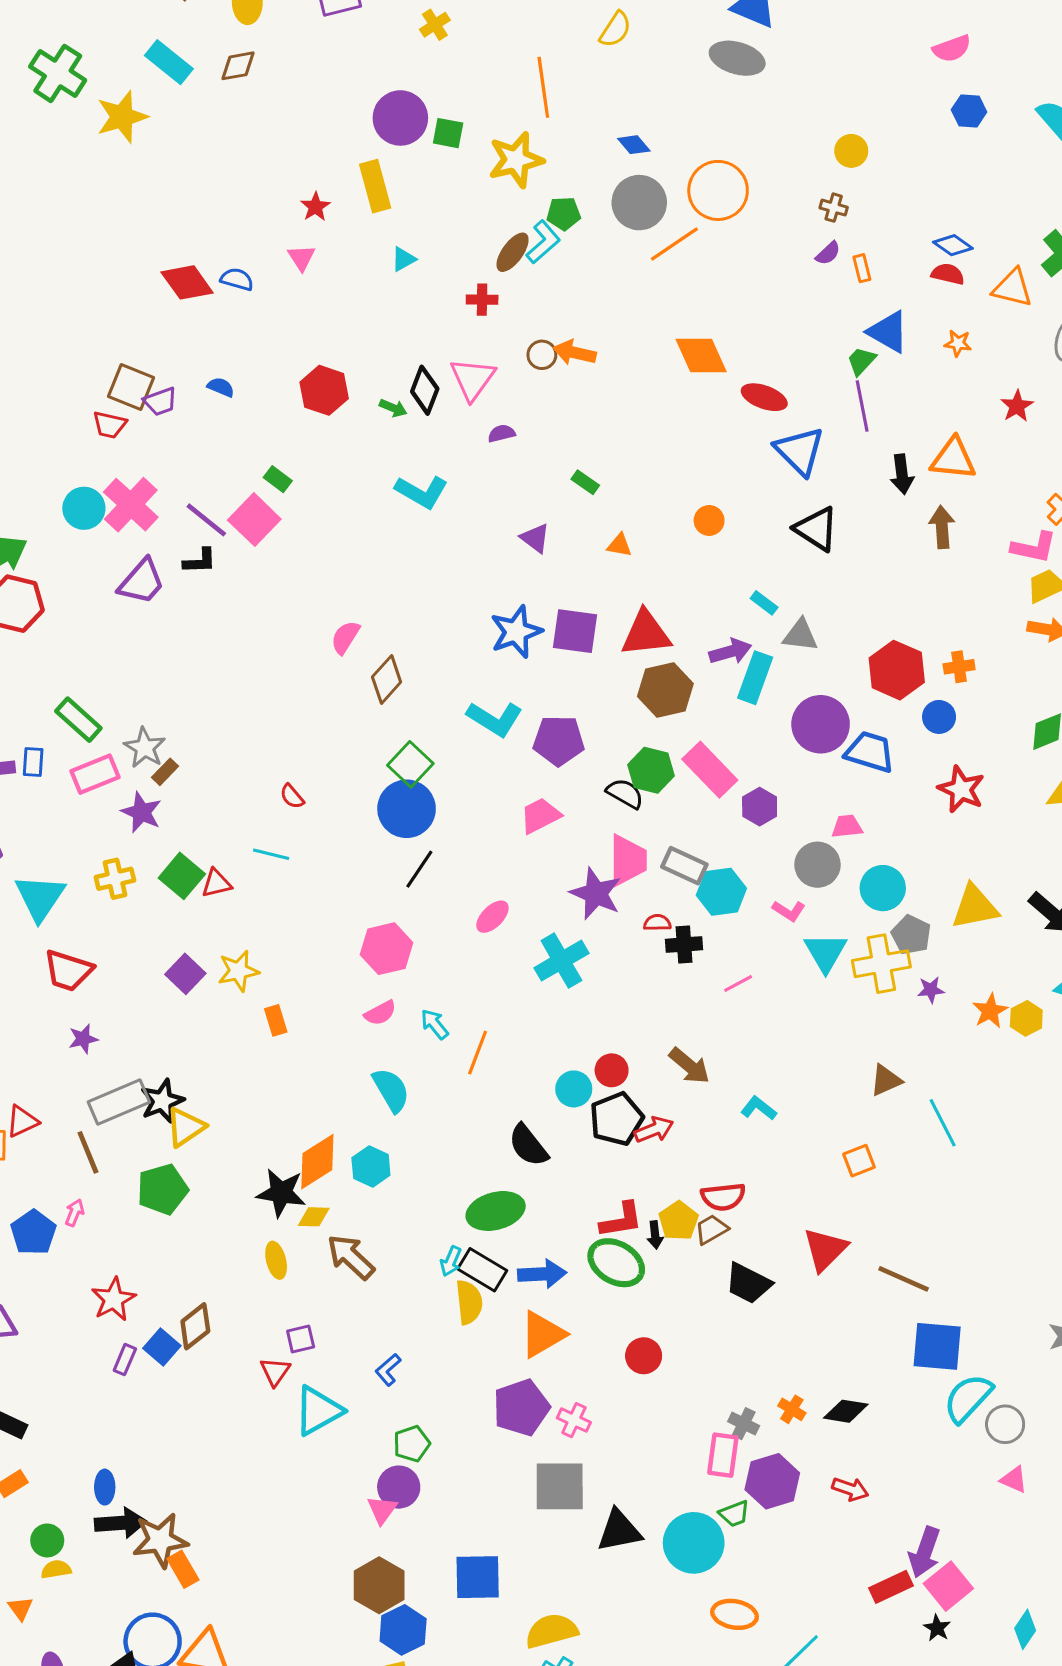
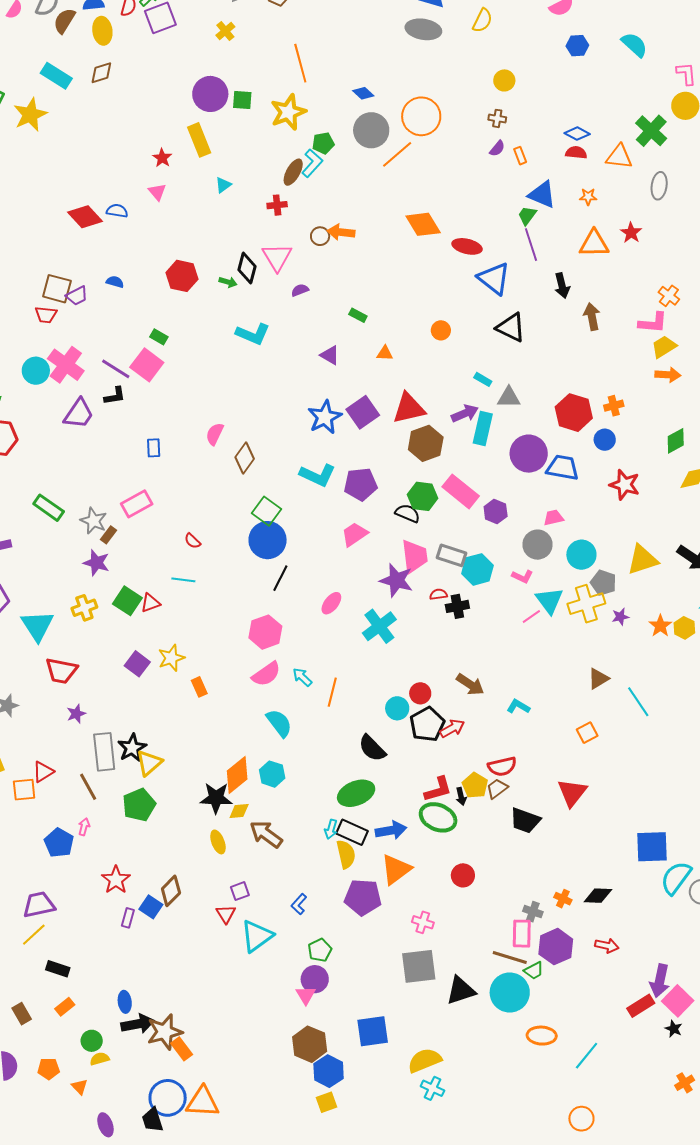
yellow semicircle: (615, 29) -> (482, 20), moved
orange triangle: (953, 459) -> (594, 244), moved
purple square: (575, 631) -> (363, 412), turned -36
blue rectangle: (33, 762) -> (154, 448), moved
pink rectangle: (95, 774) -> (137, 504), moved
pink line: (738, 984) -> (531, 617), moved
pink semicircle: (380, 1013) -> (266, 674), size x1.4
gray rectangle: (119, 1102) -> (104, 752), turned -66
brown line: (904, 1279) -> (510, 957), moved
purple pentagon: (521, 1408) -> (363, 897), moved, turned 30

